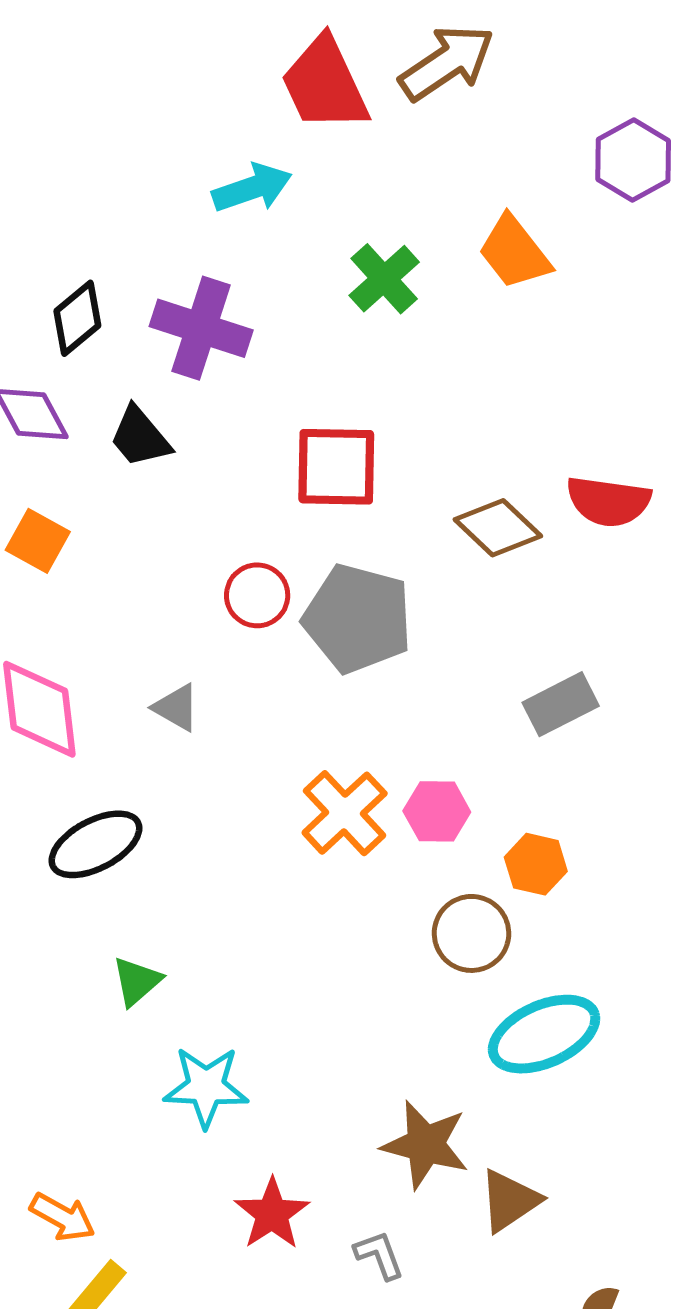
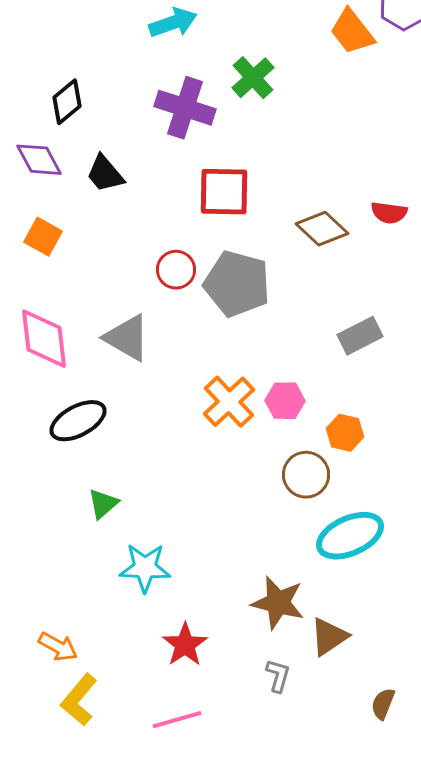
orange trapezoid: (514, 252) -> (352, 32), moved
purple cross: (201, 328) -> (185, 108), moved
red semicircle: (608, 501) -> (389, 213), size x0.7
gray triangle: (176, 708) -> (127, 338), size x1.6
gray L-shape: (379, 1255) -> (278, 676), moved, turned 36

